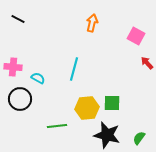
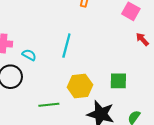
green square: (112, 103) -> (118, 81), moved

